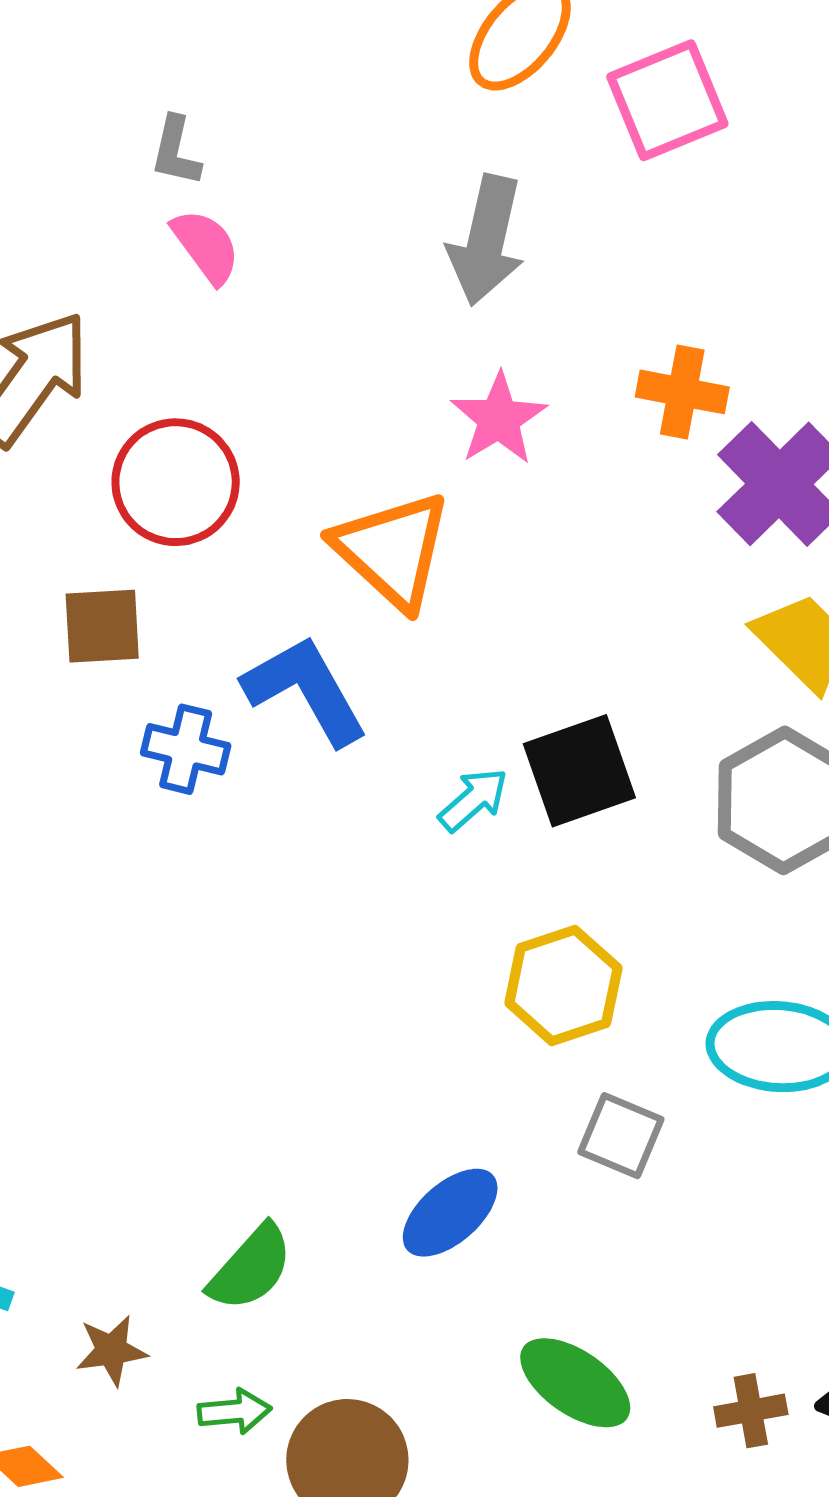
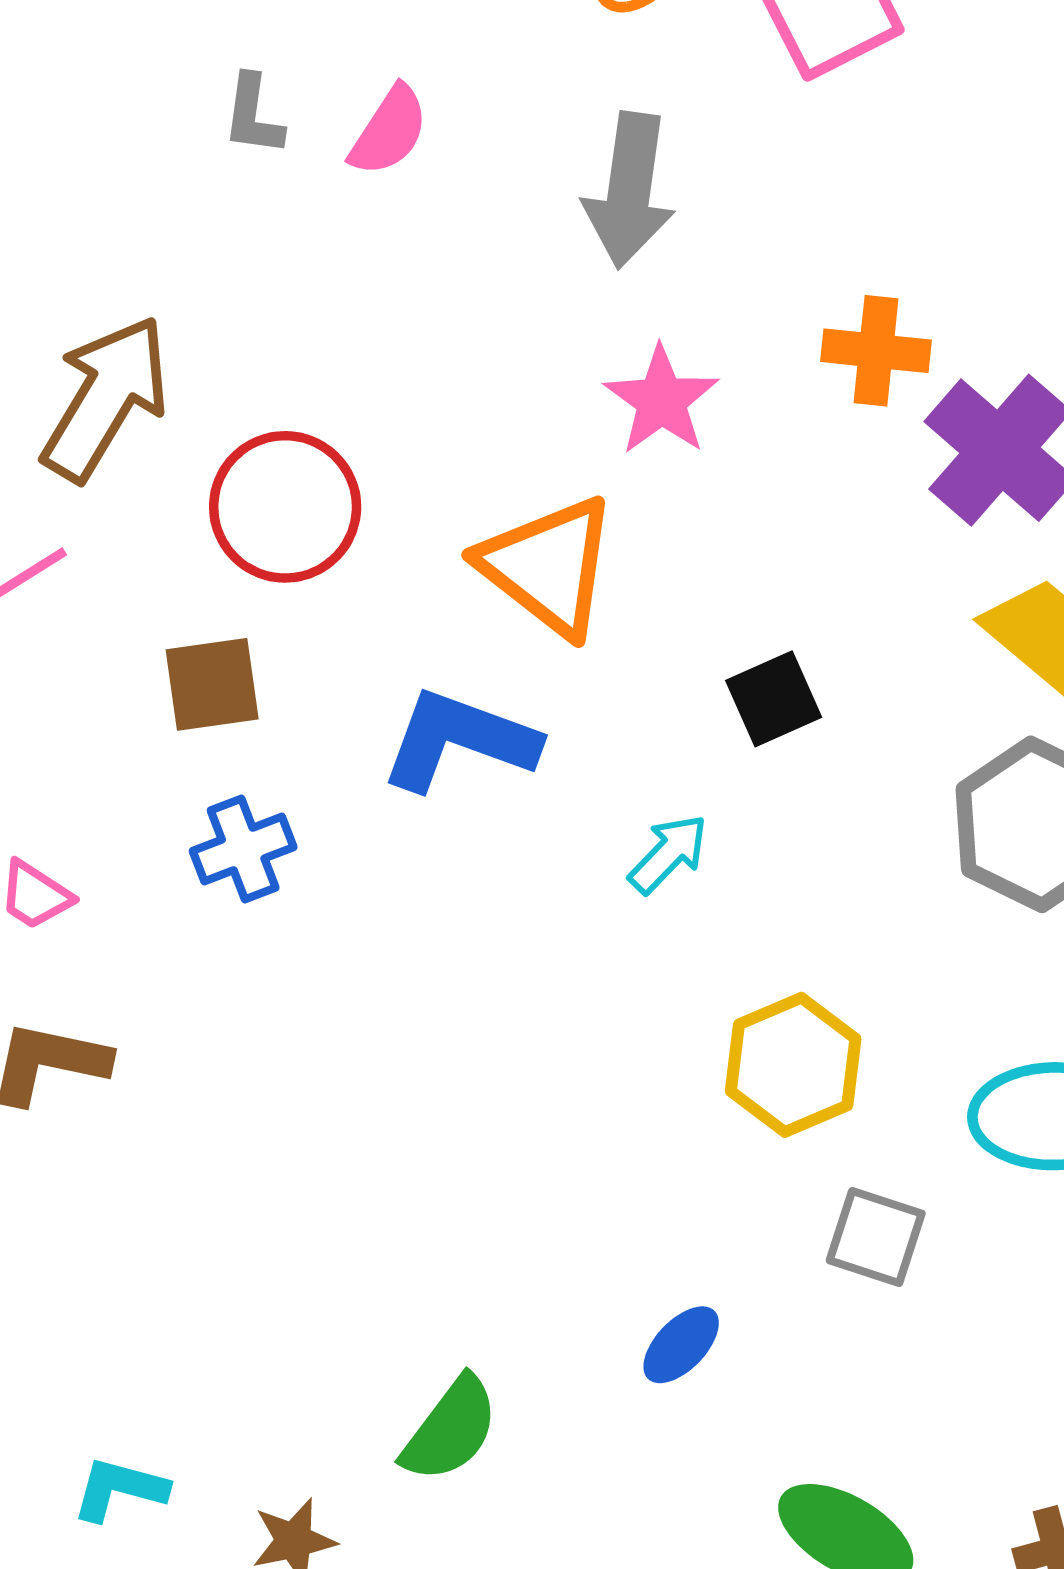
pink semicircle: (206, 246) -> (389, 131), moved, turned 74
blue L-shape: (306, 690) -> (459, 740), turned -36
blue cross: (186, 749) -> (243, 849), moved, turned -30
black square: (579, 771) -> (774, 699), moved, size x0.7
blue ellipse: (450, 1213) -> (681, 1345), size x0.7

